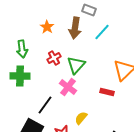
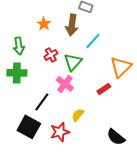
cyan line: (102, 32) -> (93, 41), moved
red rectangle: (107, 92) -> (104, 89), turned -48

